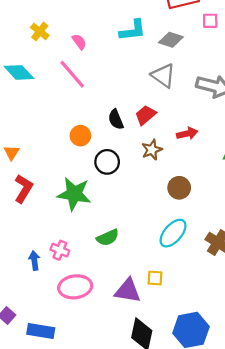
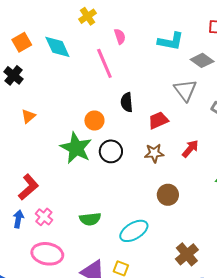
black semicircle: (116, 119) -> (127, 102), moved
red arrow: (187, 134) -> (190, 149), turned -54
red L-shape: (24, 189) -> (28, 187), moved
green star: (74, 194) -> (76, 148), moved
cyan ellipse: (173, 233) -> (134, 231), moved

